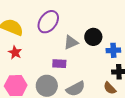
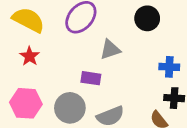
black circle: (93, 37) -> (147, 18), moved

